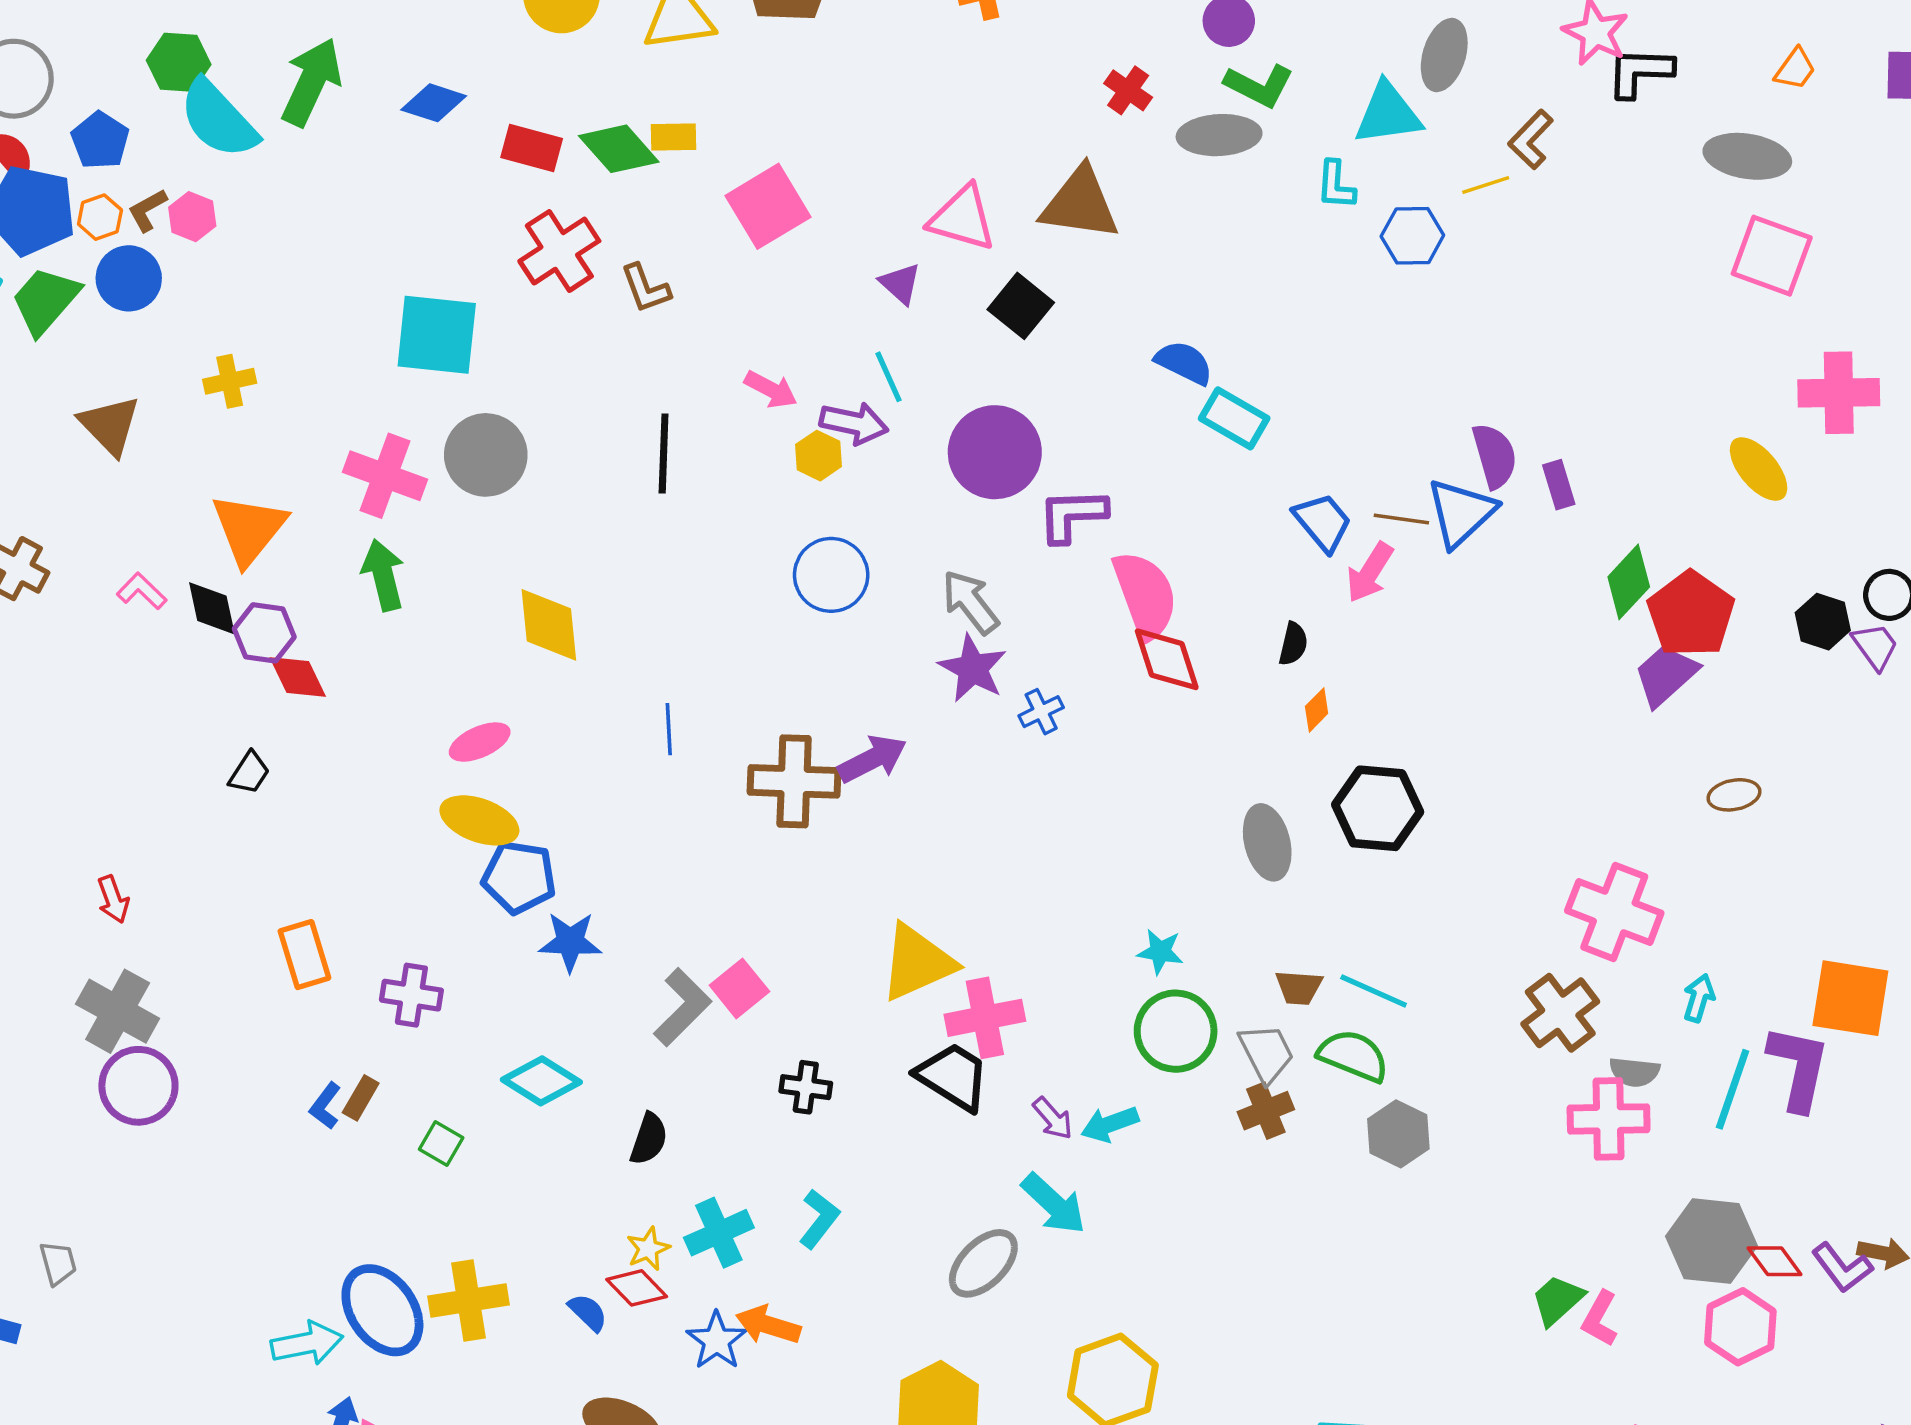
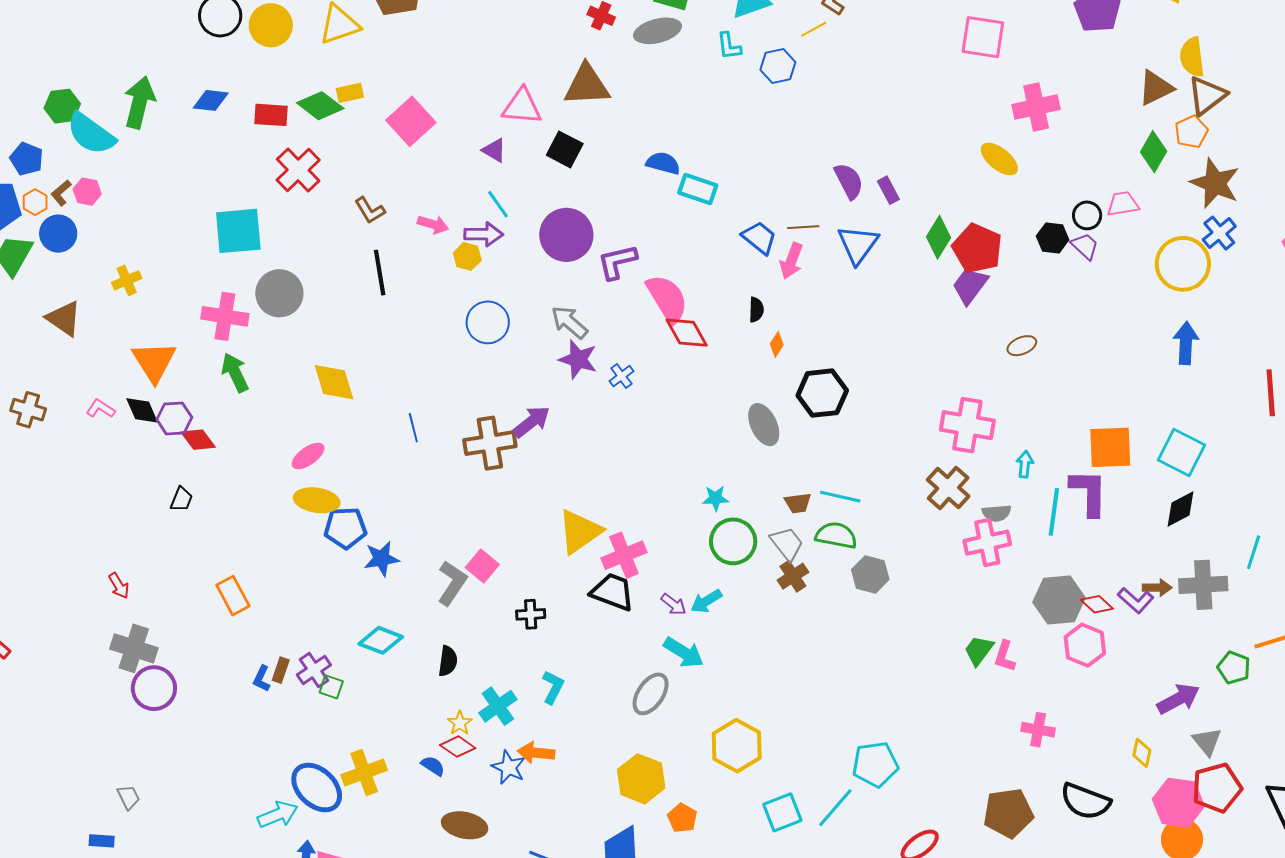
brown L-shape: (646, 288) -> (370, 210), moved
blue triangle: (1461, 513) -> (858, 244), moved
purple cross: (411, 995) -> (314, 670), moved, turned -32

